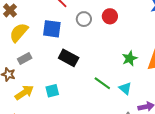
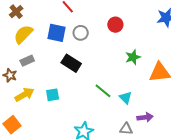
gray circle: (84, 19) -> (81, 33), moved
green star: (130, 58) -> (133, 57), moved

